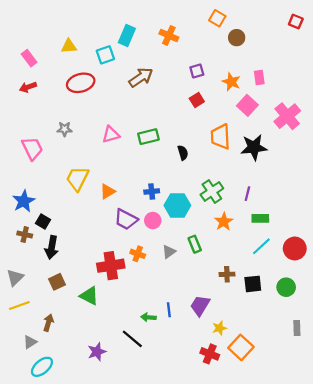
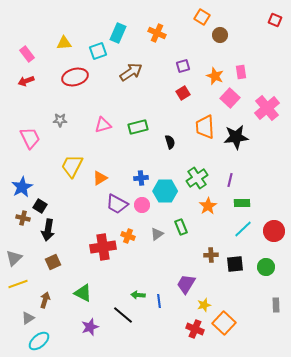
green triangle: (89, 296) -> (83, 293), moved
blue line: (169, 310) -> (159, 301), moved

